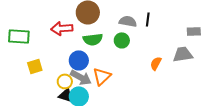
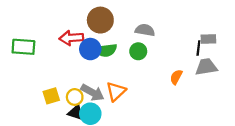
black line: (148, 19) -> (198, 48), moved
gray rectangle: (194, 31) -> (208, 39), moved
blue circle: (79, 60) -> (90, 49), moved
yellow square: (35, 66) -> (51, 96), moved

